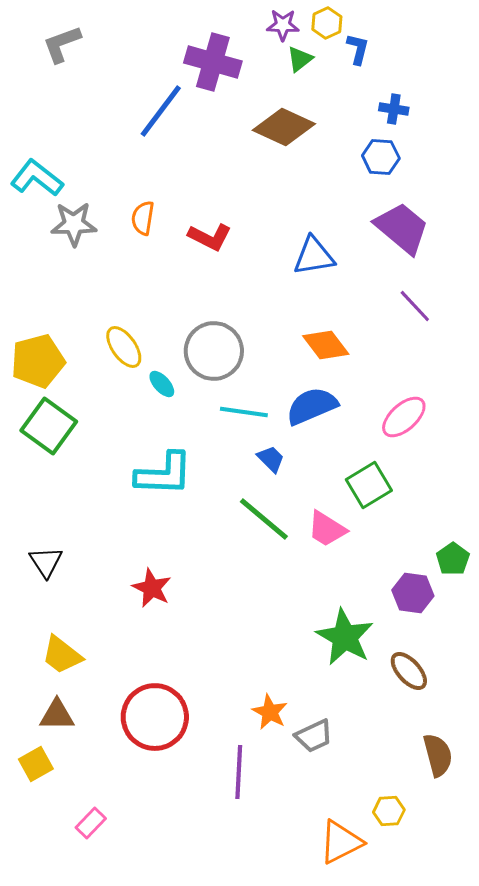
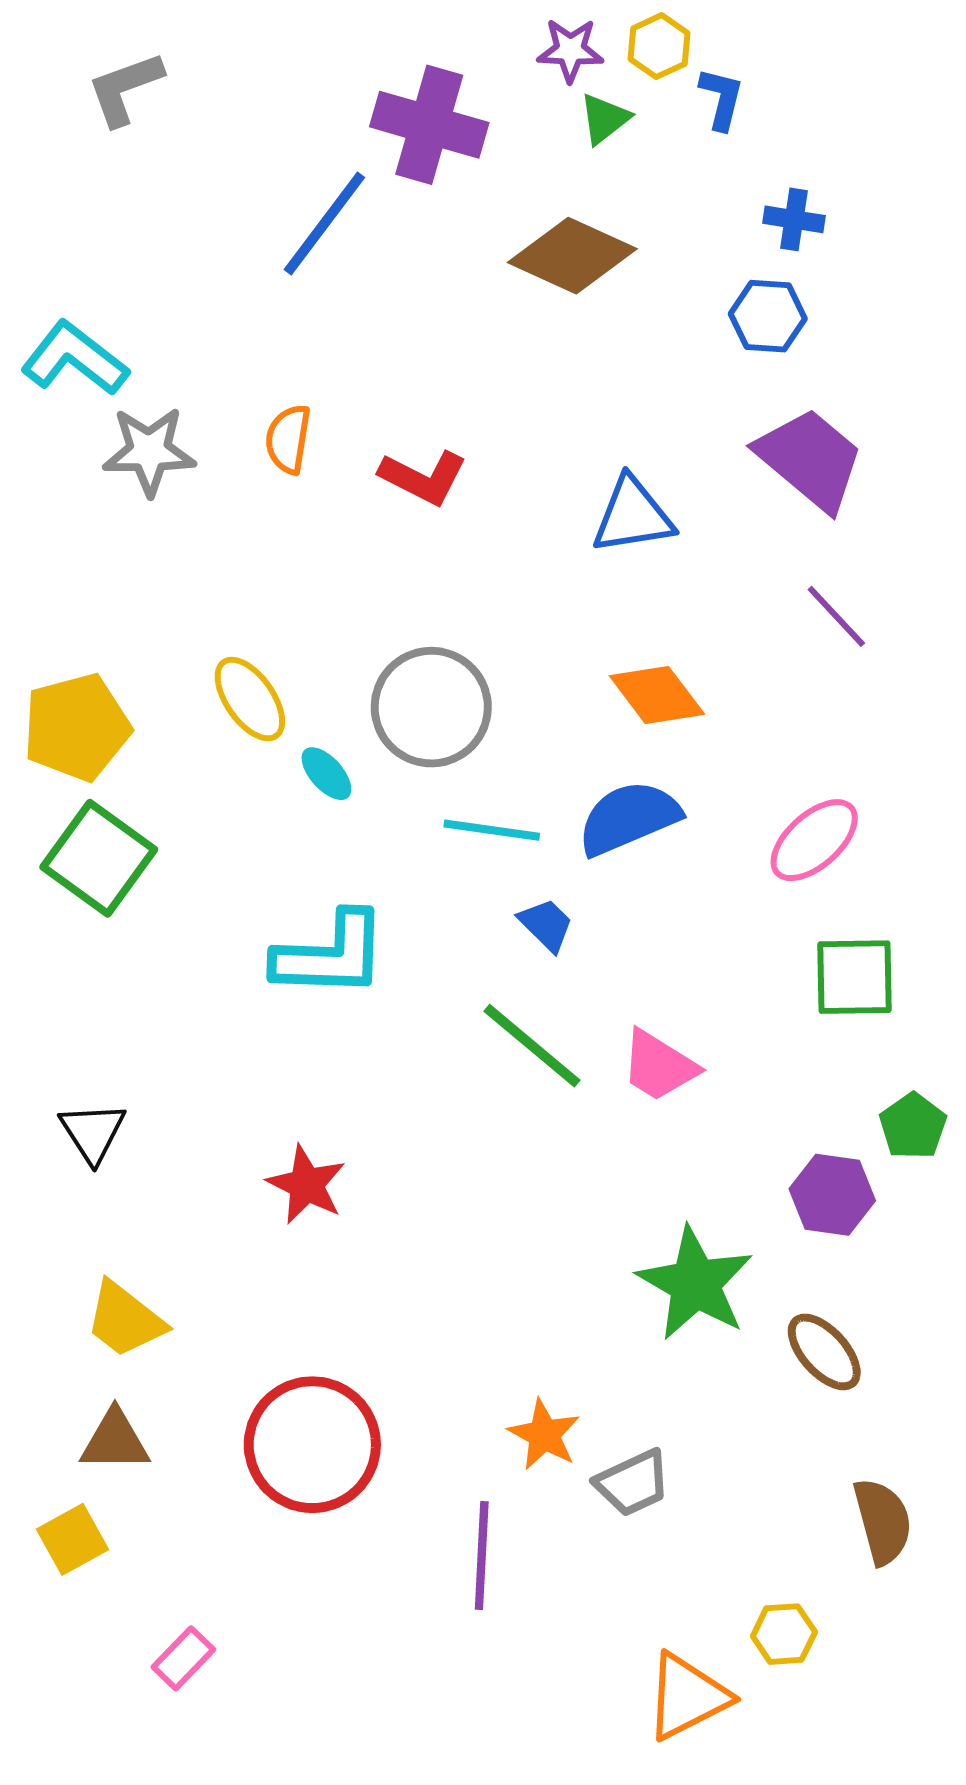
green square: (369, 485) -> (854, 977), moved, turned 30

